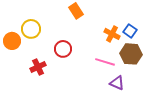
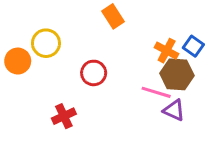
brown hexagon: (131, 54) -> (177, 74), moved
red cross: (38, 67) -> (64, 116), moved
purple triangle: (117, 83) -> (174, 110), moved

